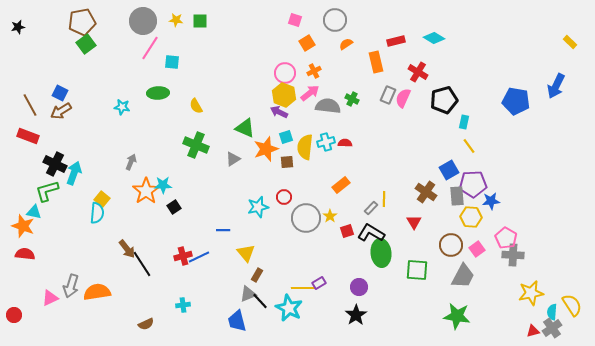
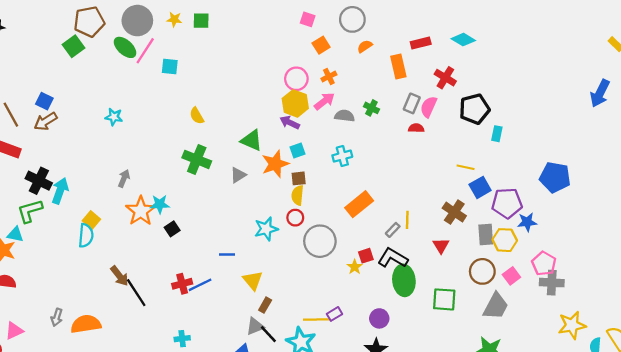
brown pentagon: (82, 22) -> (89, 22), moved
green ellipse: (158, 93) -> (125, 47), moved, turned 45
blue pentagon: (516, 101) -> (555, 177), moved
gray semicircle: (328, 106) -> (345, 116), size x0.7
red semicircle: (345, 143) -> (416, 128), moved
yellow line: (469, 146) -> (466, 167), moved, turned -42
yellow semicircle: (305, 147) -> (298, 195), moved, size x0.7
orange rectangle: (341, 185) -> (359, 204), size x1.4
gray rectangle: (457, 196) -> (486, 234), moved
yellow star: (330, 216) -> (355, 267), moved
gray arrow: (71, 286) -> (57, 317), size x0.7
pink triangle: (50, 298) -> (14, 331), moved

